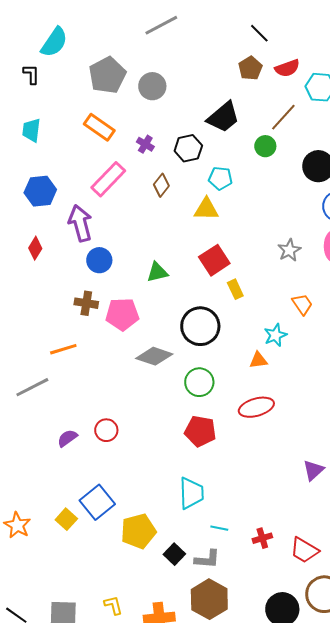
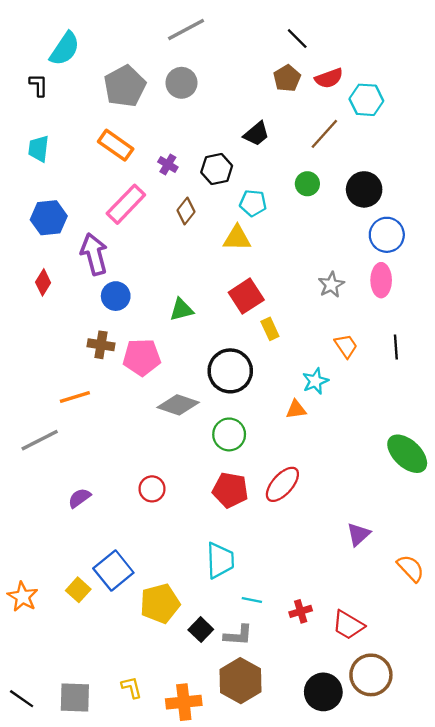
gray circle: (152, 86) -> (181, 83), moved
black trapezoid: (223, 117) -> (256, 134), size x0.7
green circle: (265, 146) -> (307, 184), moved
red ellipse: (256, 407) -> (282, 484), moved, turned -32
red circle: (106, 430) -> (152, 489), moved

